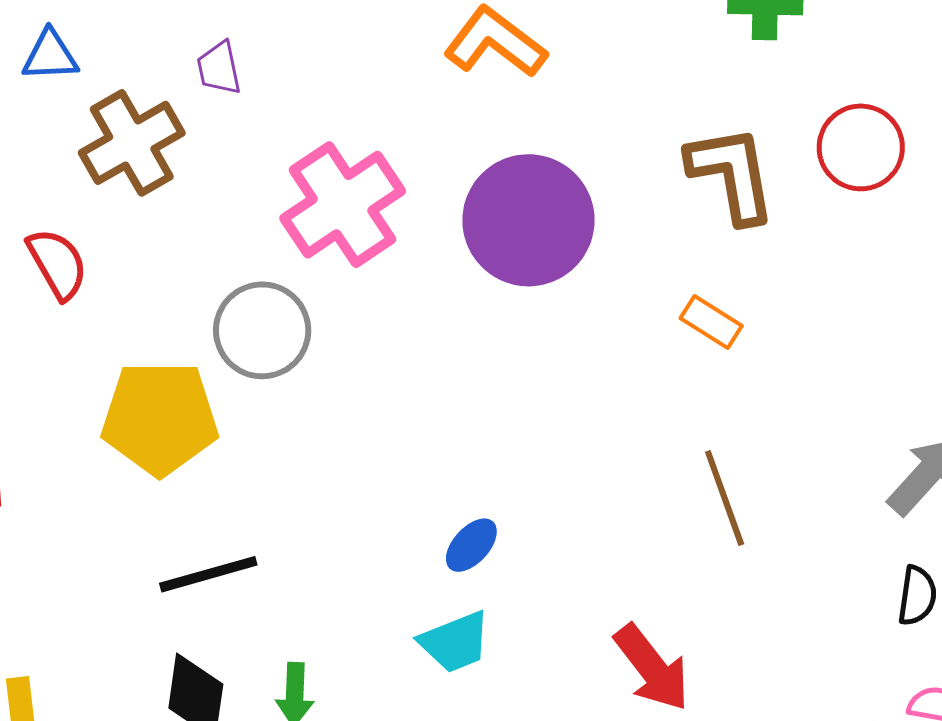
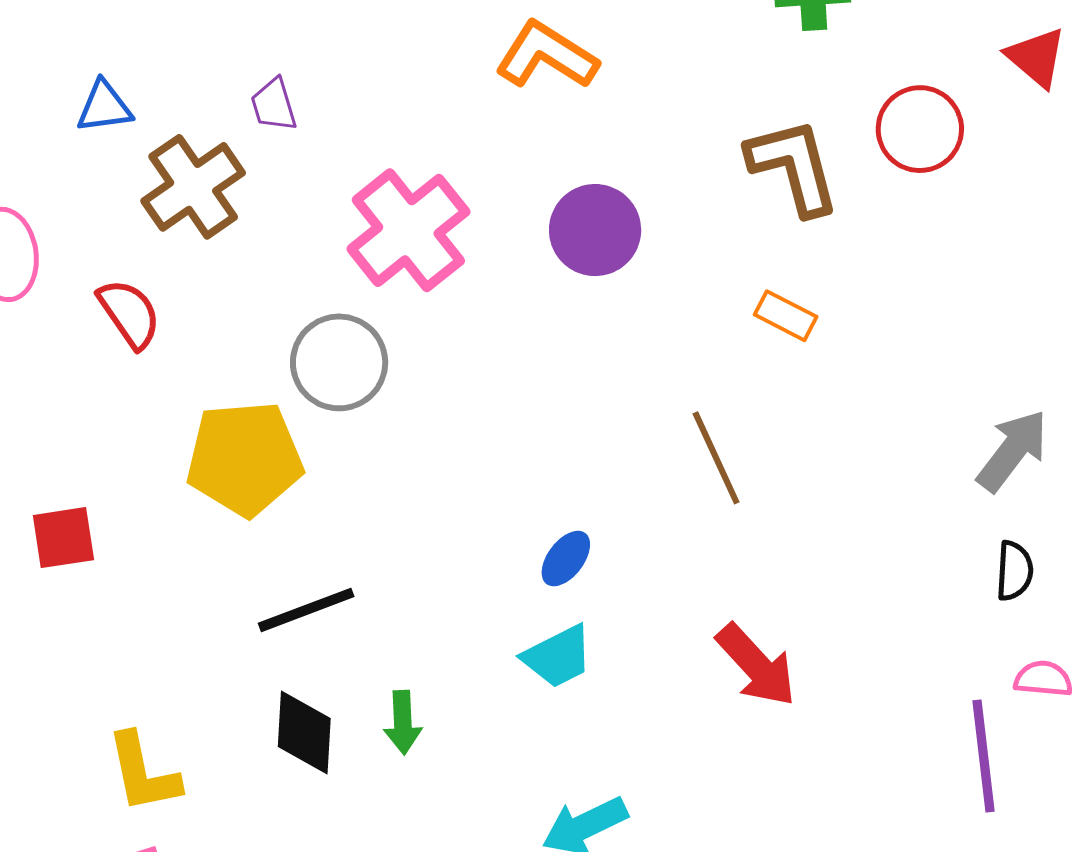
purple circle: (528, 220) -> (595, 230), size x0.7
brown line: (725, 498) -> (716, 458), moved

